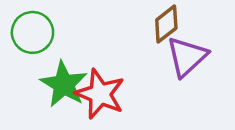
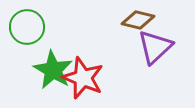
brown diamond: (166, 24) -> (138, 20), turned 52

